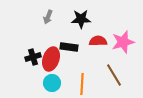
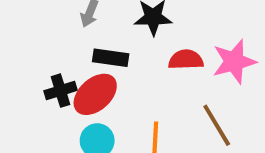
black rectangle: (69, 47) -> (111, 58), moved
red ellipse: (51, 59) -> (95, 94), turned 30

